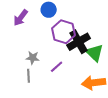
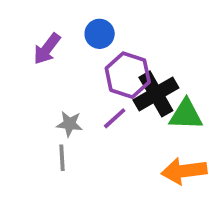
green triangle: (95, 53) -> (186, 115), turned -42
purple line: (57, 67) -> (115, 118), moved

